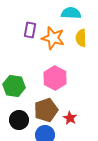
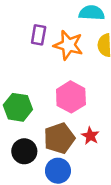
red star: (70, 118) -> (90, 136), moved

